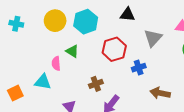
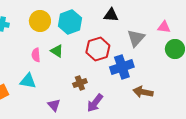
pink semicircle: (56, 63) -> (36, 55), moved
blue cross: (139, 68) -> (122, 67), size x1.6

